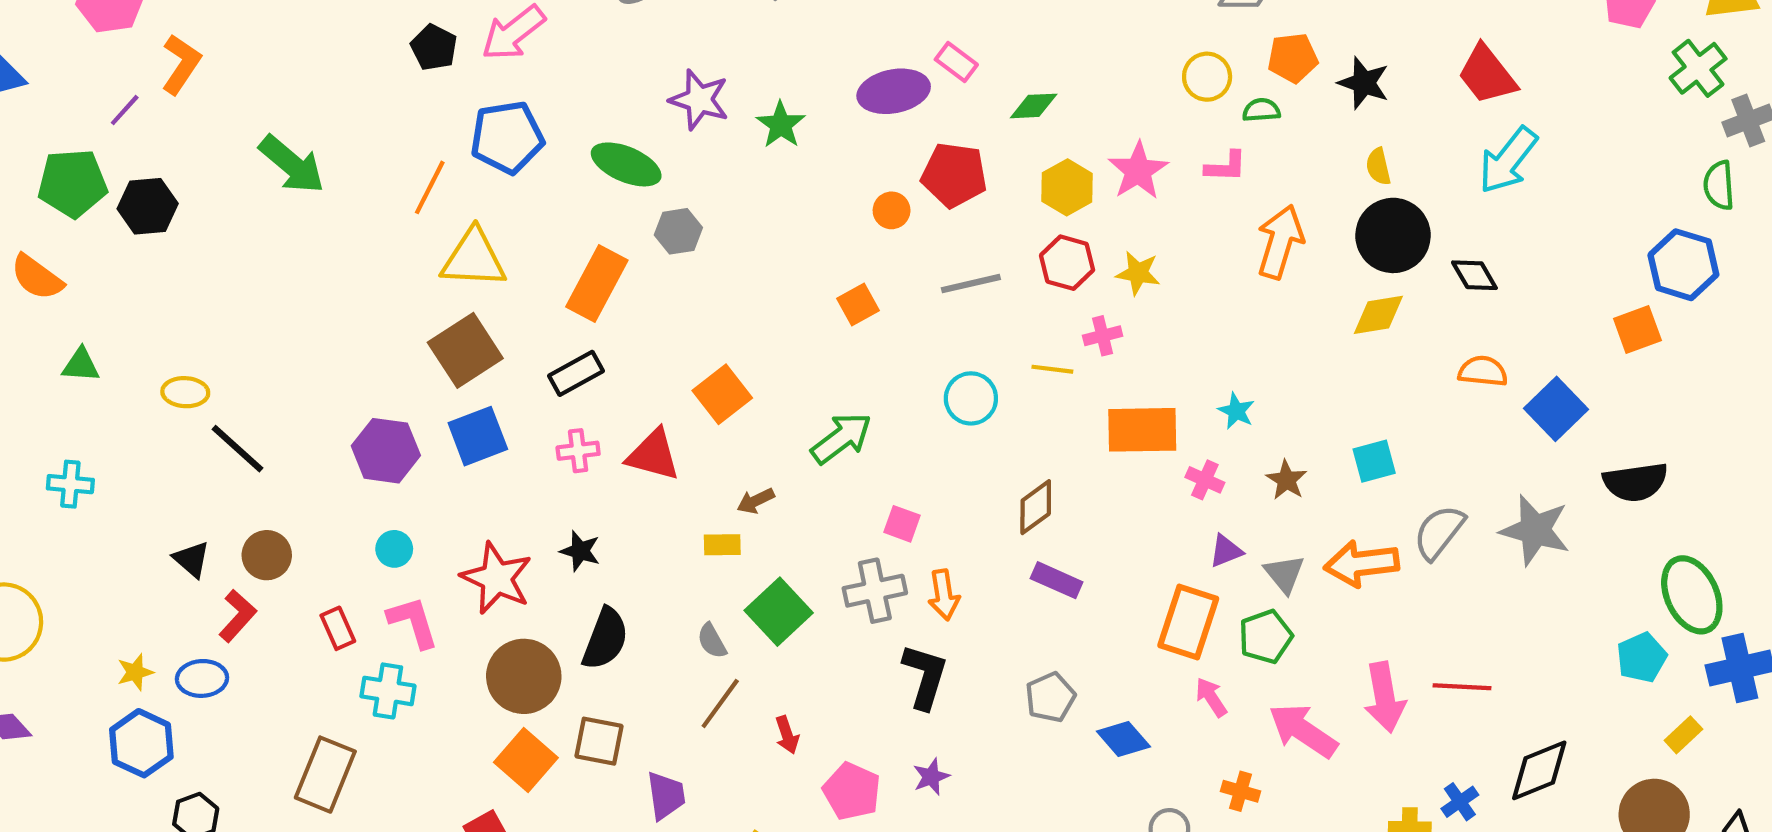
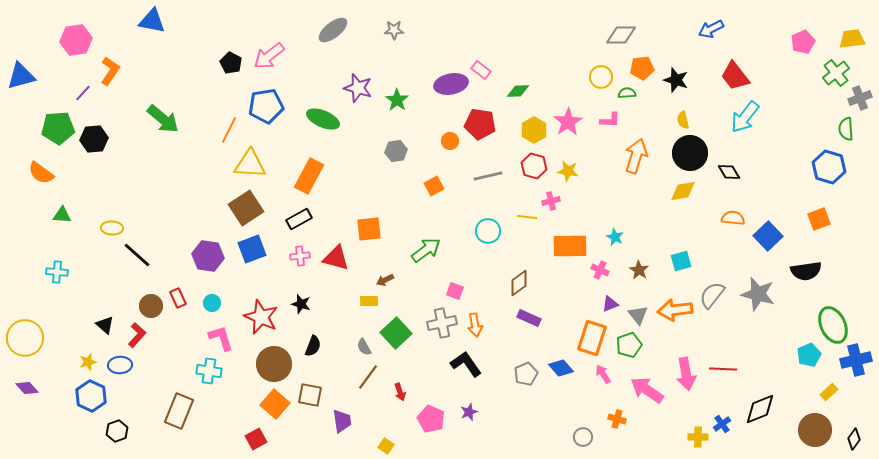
gray hexagon: (678, 231) -> (396, 151), moved
orange square: (1637, 329) -> (819, 219), moved
orange square: (722, 394) -> (369, 229), turned 32
black triangle: (192, 559) -> (105, 325), moved
red rectangle: (338, 628) -> (178, 298), moved
black semicircle: (605, 639) -> (313, 346), size x0.7
black L-shape: (925, 676) -> (466, 364), turned -52
blue diamond: (1123, 739) -> (561, 368), moved

